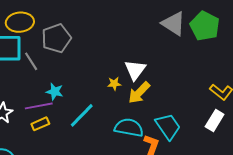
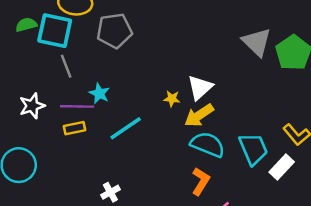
gray line: (31, 61) -> (66, 66), moved
cyan trapezoid: (168, 126) -> (253, 149), moved
cyan semicircle: (129, 128) -> (208, 144), moved

